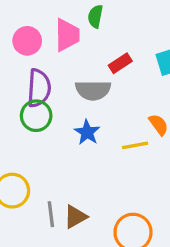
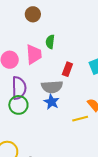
red rectangle: (120, 63) -> (67, 69), turned -32
blue star: (87, 132) -> (52, 102), moved

